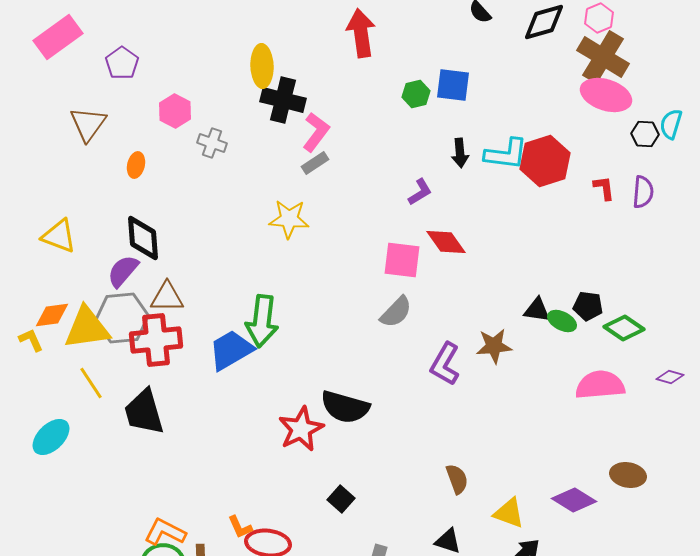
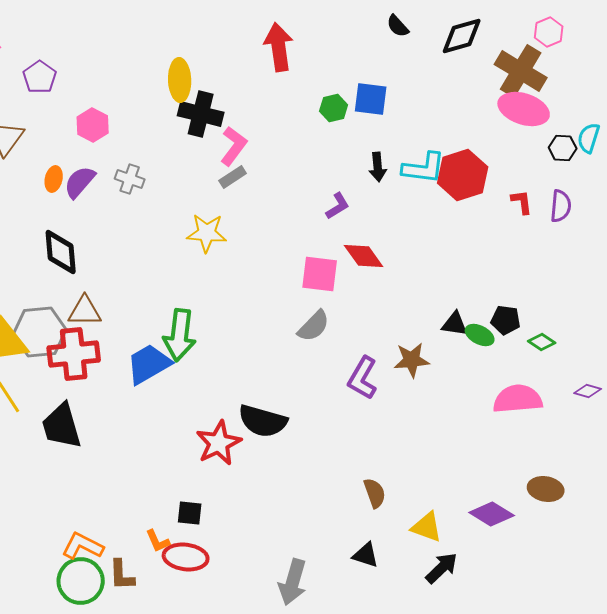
pink hexagon: (599, 18) -> (549, 32), moved
gray cross: (212, 143) -> (130, 179), moved
purple semicircle: (123, 271) -> (80, 182), moved
green diamond: (624, 328) -> (542, 342), size x0.7
black square: (341, 499) -> (190, 513), moved, turned -36

